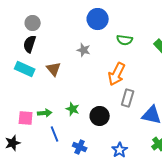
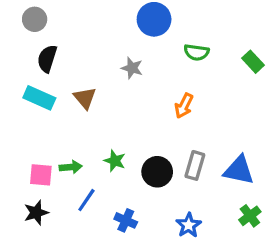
gray circle: (33, 23) -> (35, 19), moved
orange arrow: (117, 74) -> (184, 106), size x0.7
gray rectangle: (128, 98) -> (195, 165), moved
blue line: (55, 134) -> (86, 200), turned 56
black star: (13, 143) -> (36, 213), moved

